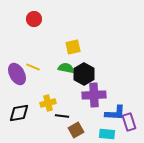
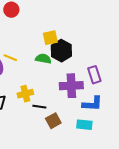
black hexagon: (84, 74) -> (61, 51), moved
purple rectangle: (129, 122) -> (94, 75), moved

